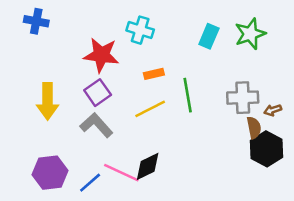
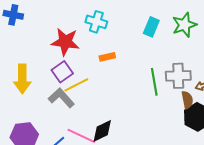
green line: (188, 95) -> (154, 82), moved
yellow line: (150, 109) -> (76, 85), moved

